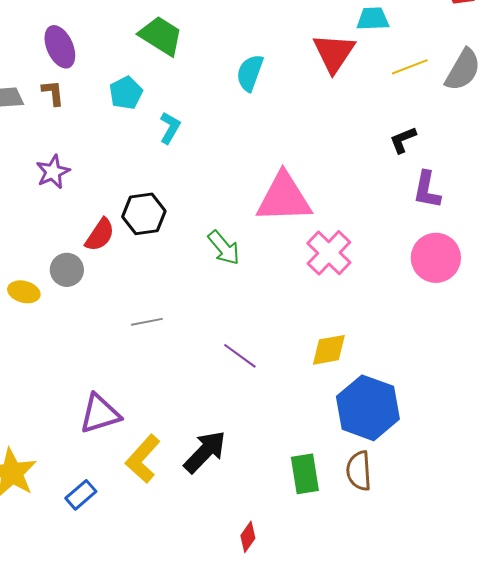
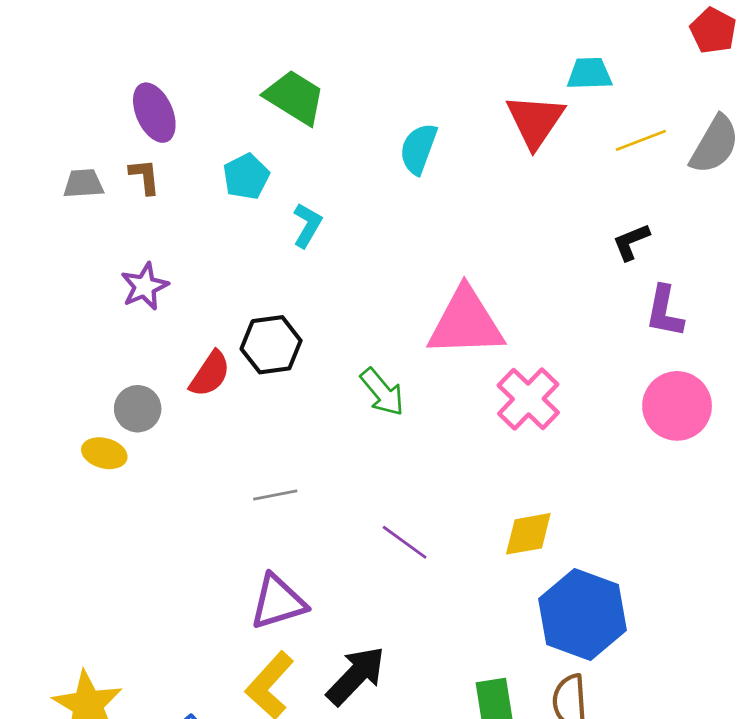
gray circle: (67, 270) -> (138, 409), moved
purple triangle: (100, 414) -> (278, 602), moved

